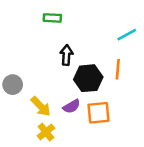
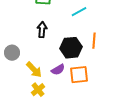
cyan line: (127, 35) -> (79, 12), moved
black arrow: (66, 55) -> (42, 30), moved

